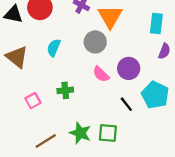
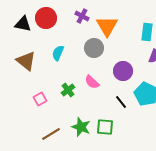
pink semicircle: (101, 74) -> (92, 82), moved
green cross: (65, 90) -> (68, 90), turned -32

